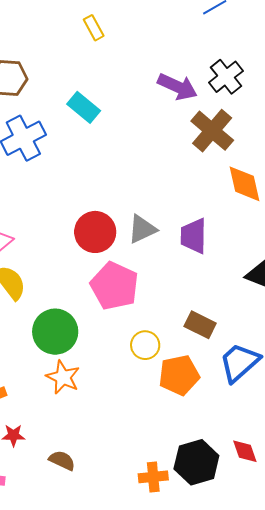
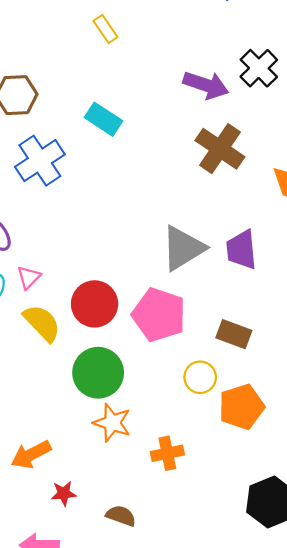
brown cross: (212, 131) -> (220, 149), moved
gray triangle: (142, 229) -> (183, 248), size x1.4
red circle: (95, 232) -> (95, 304), moved
brown rectangle: (200, 325) -> (234, 334), moved
orange cross: (153, 477) -> (167, 453), moved

